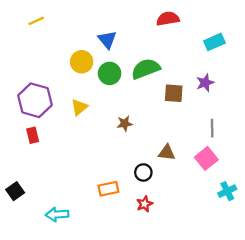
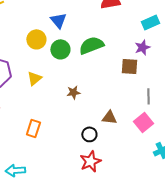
purple star: (205, 83) -> (142, 47), moved
brown square: (174, 93) -> (129, 66), moved
orange rectangle: (108, 189) -> (33, 128), moved, turned -60
red star: (145, 204) -> (90, 161), size x1.5

